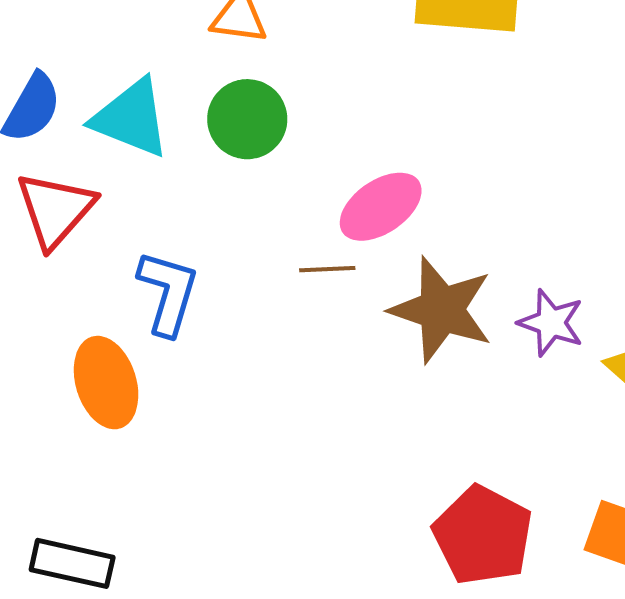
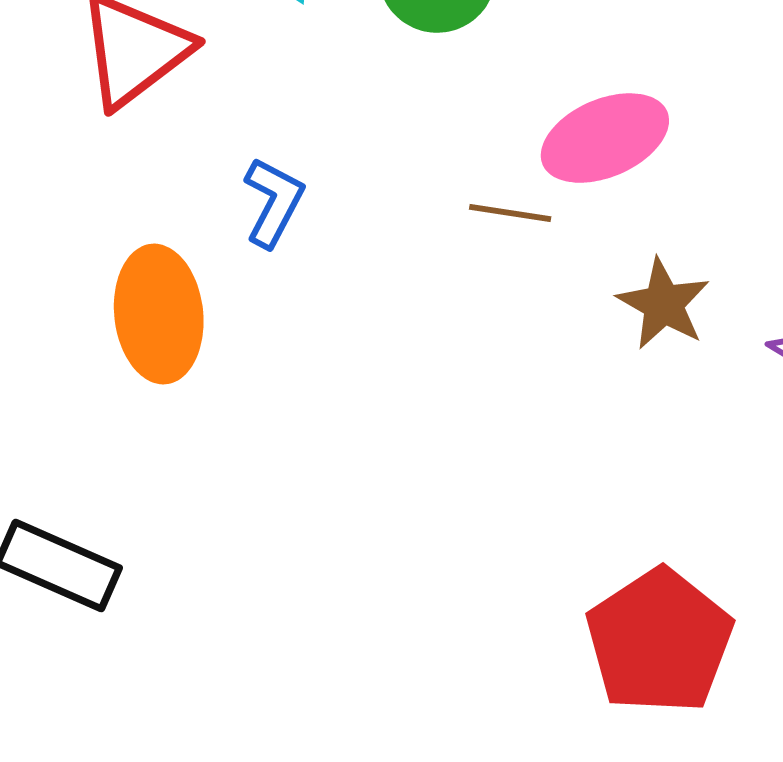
blue L-shape: (168, 293) -> (274, 202), size x0.7
brown star: (441, 310) -> (663, 304), size x0.6

